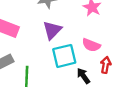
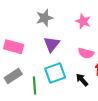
cyan square: (64, 56) -> (55, 73), moved

